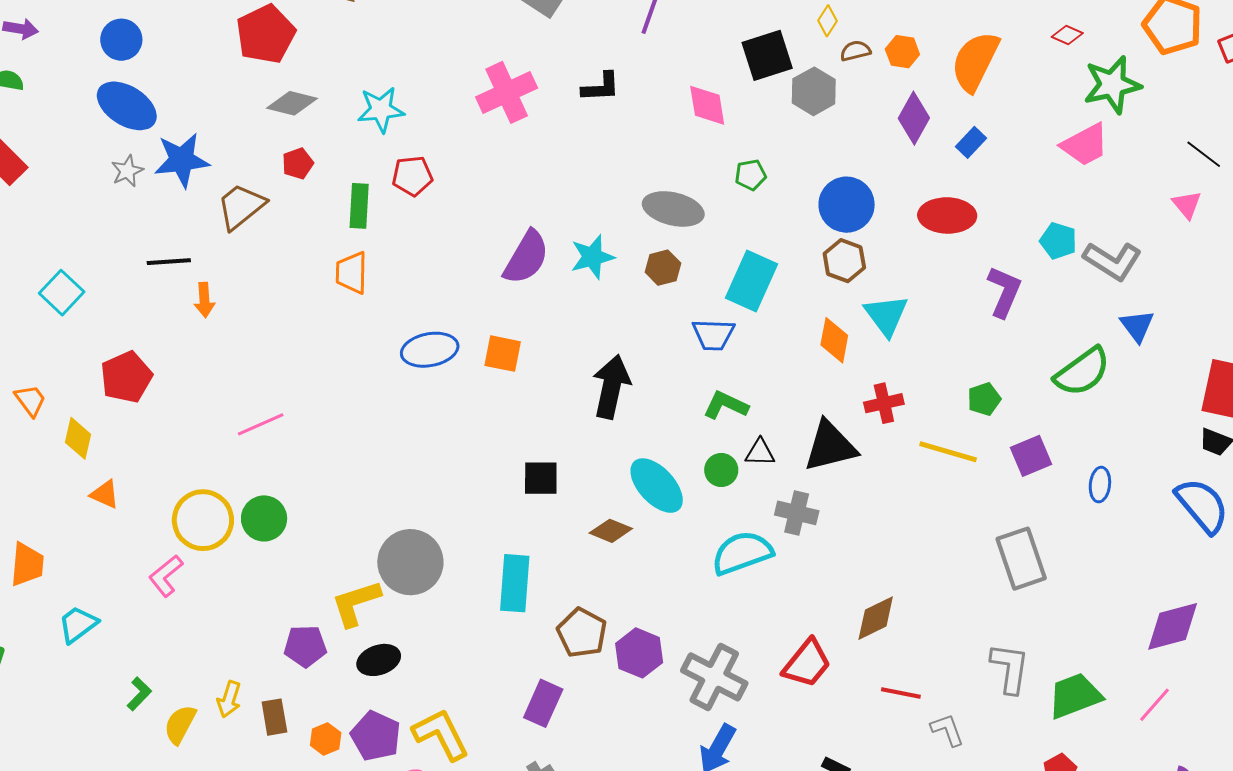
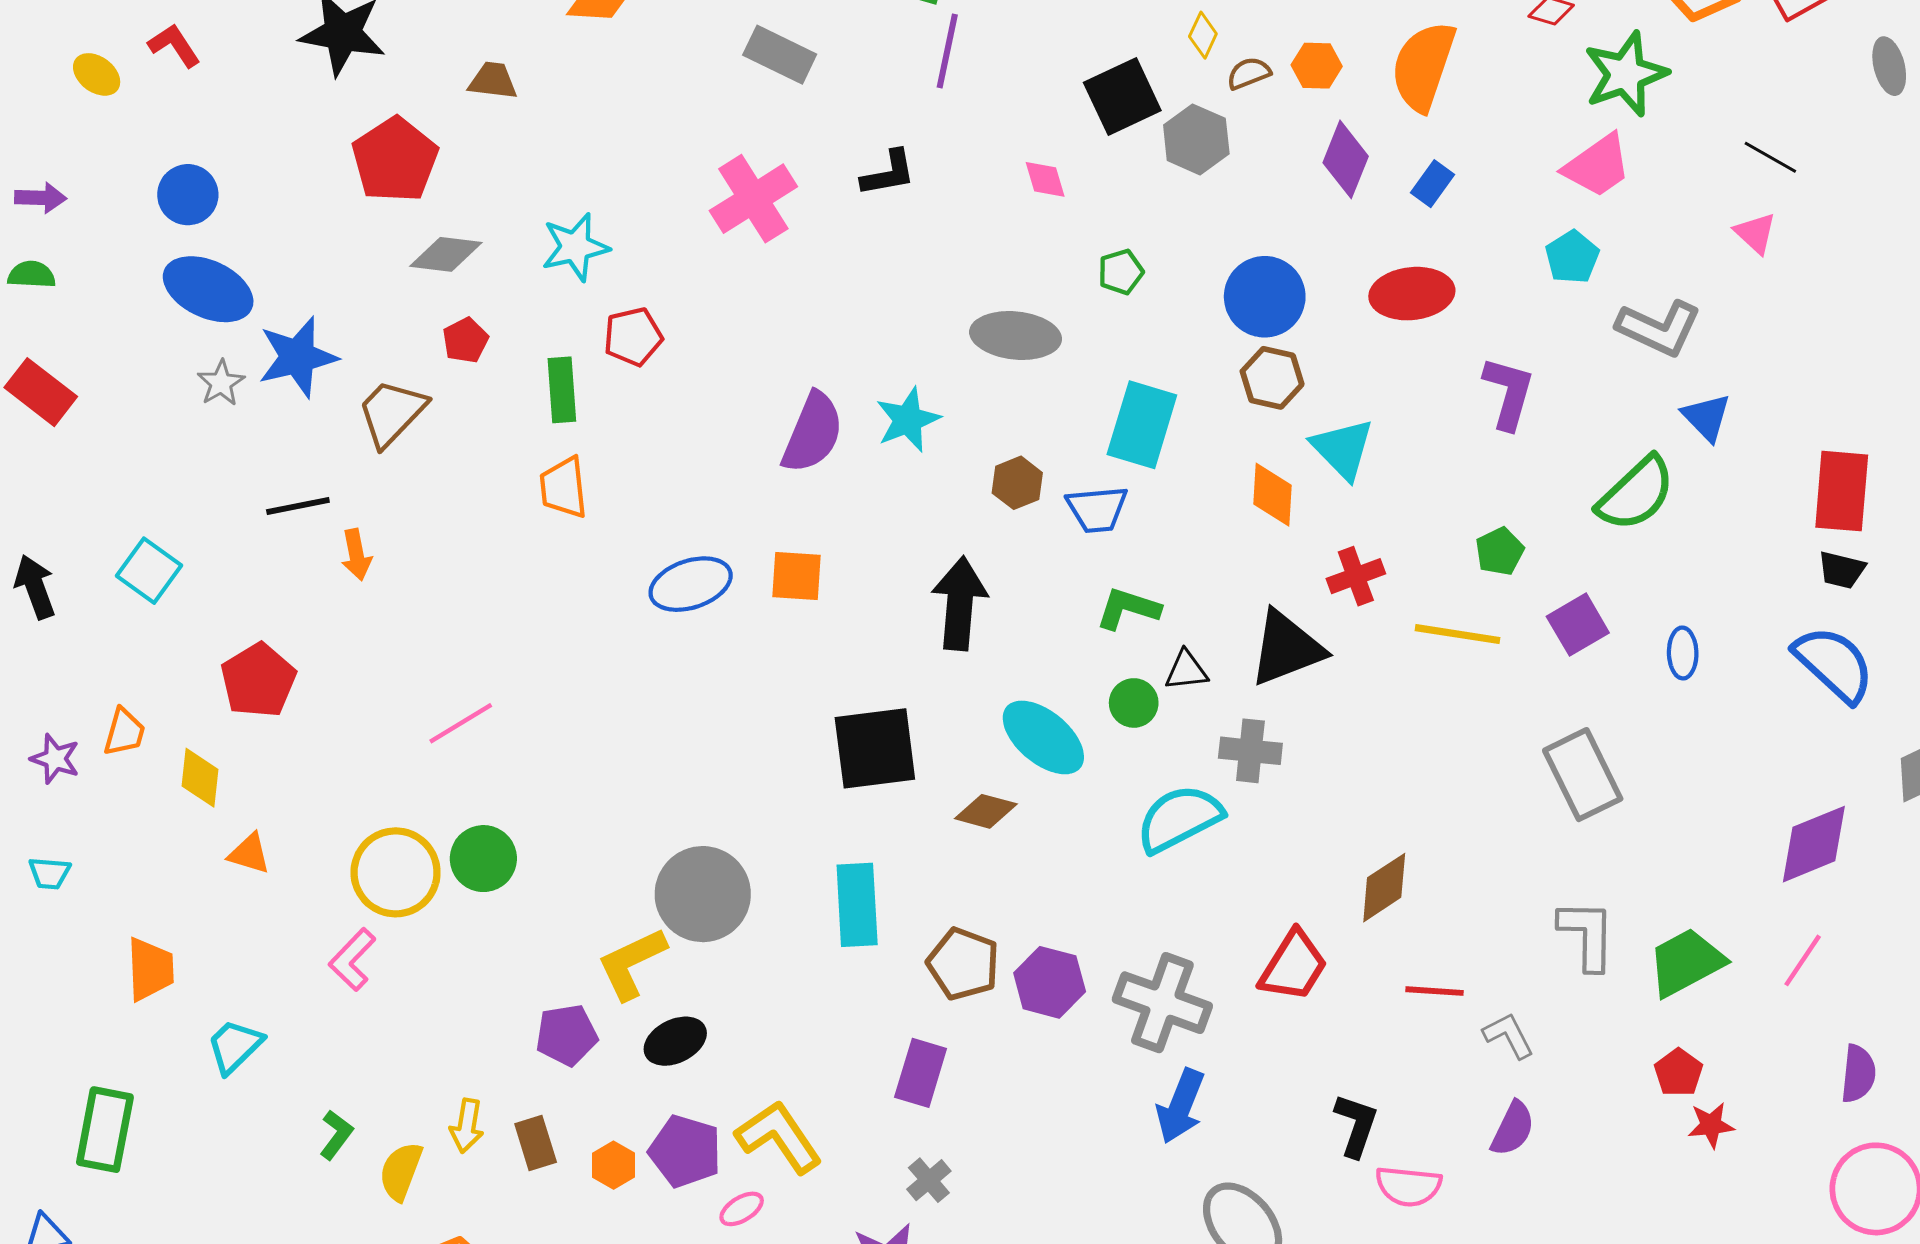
pink diamond: (707, 105) -> (1045, 179), size x0.7
cyan pentagon: (1058, 241) -> (1572, 257), moved, turned 30
brown hexagon: (663, 268) -> (1017, 483), moved
orange trapezoid: (30, 400) -> (124, 732), turned 60
black square: (541, 478) -> (875, 748), size x1.6

